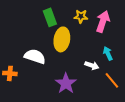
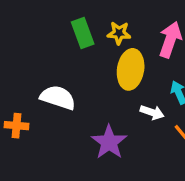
yellow star: (81, 16) -> (119, 33), moved
yellow ellipse: (62, 39) -> (131, 69), moved

